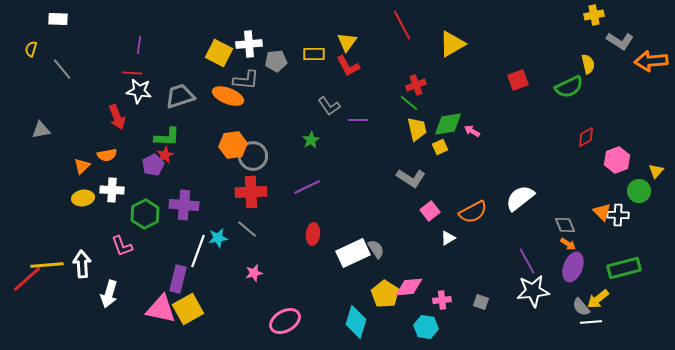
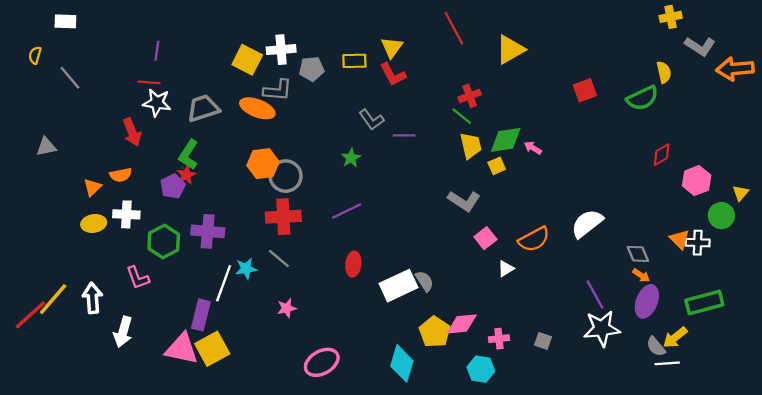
green L-shape: (167, 137) -> (189, 155), turned 120
yellow line: (47, 265) -> (53, 299), turned -44

